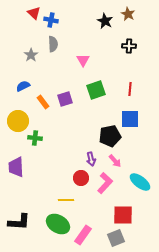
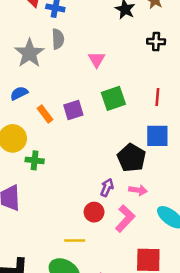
gray star: (31, 55) -> (29, 53), size x1.6
black pentagon: (110, 136) -> (131, 158), turned -30
purple arrow: (91, 159) -> (107, 188), turned -144
pink arrow: (115, 161) -> (138, 190), turned -40

